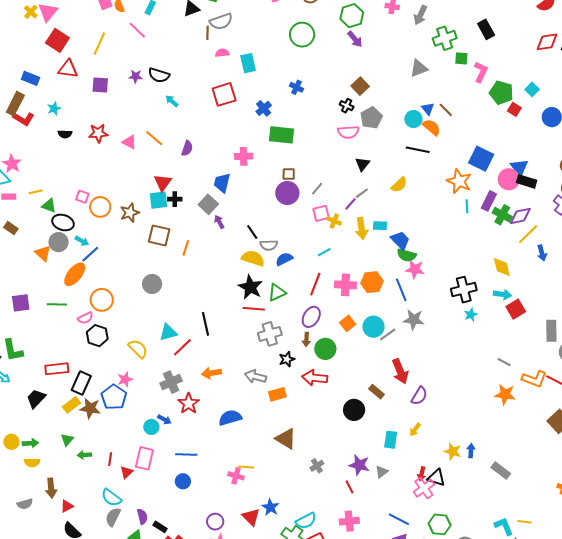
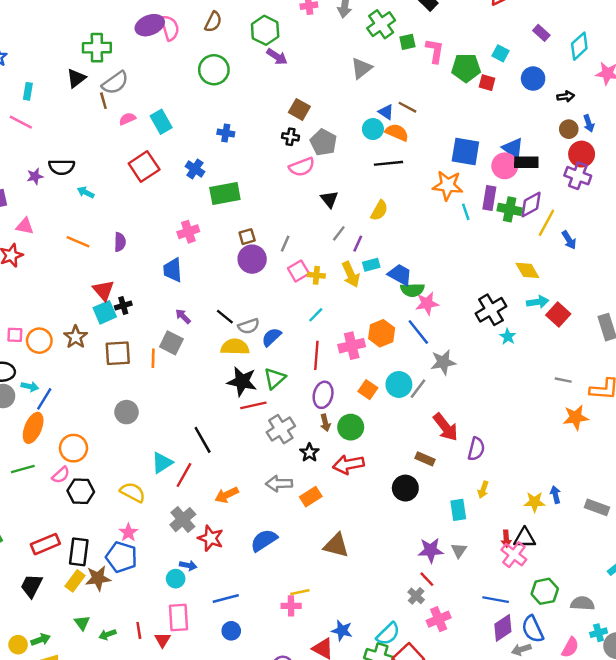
pink triangle: (129, 142) -> (25, 226), moved
gray square: (208, 204) -> (171, 343), moved
purple line: (350, 204) -> (358, 244), moved
gray cross: (317, 466) -> (416, 596), moved

